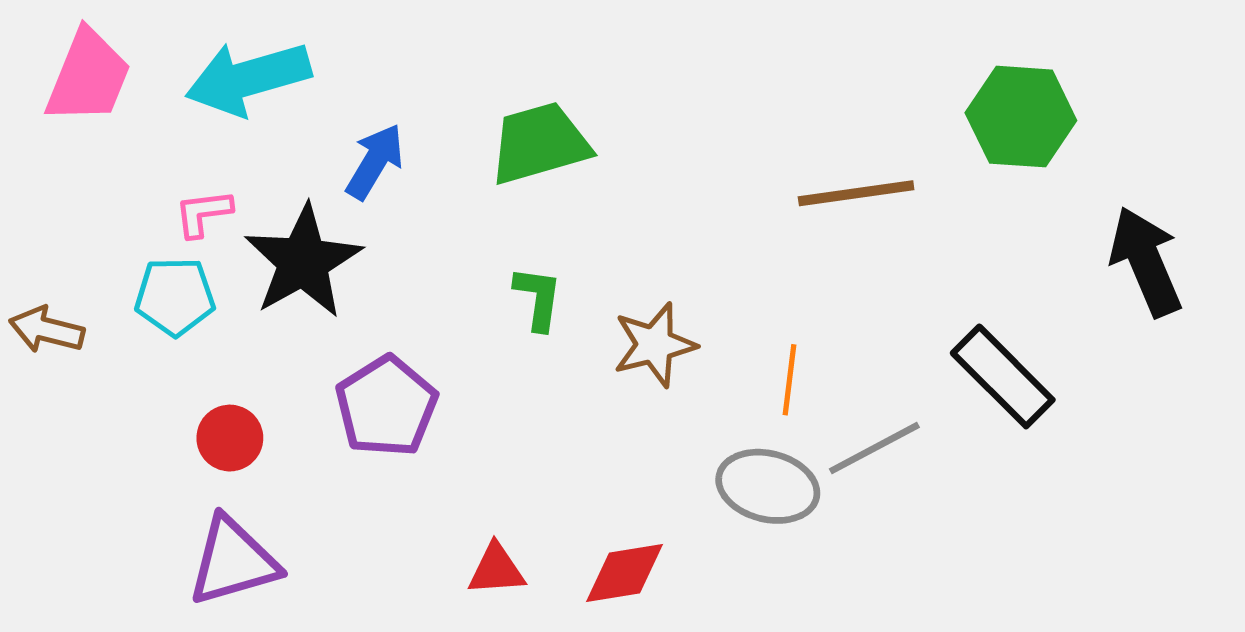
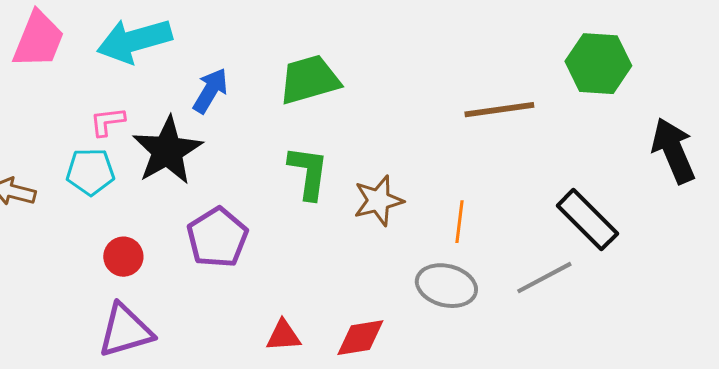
green L-shape: (538, 298) -> (308, 173), size x1.4
gray line: (874, 448) -> (544, 278), moved

